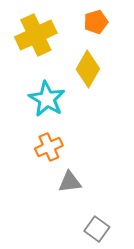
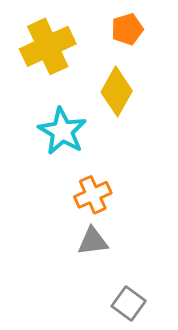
orange cross: (49, 147) -> (93, 195), moved

